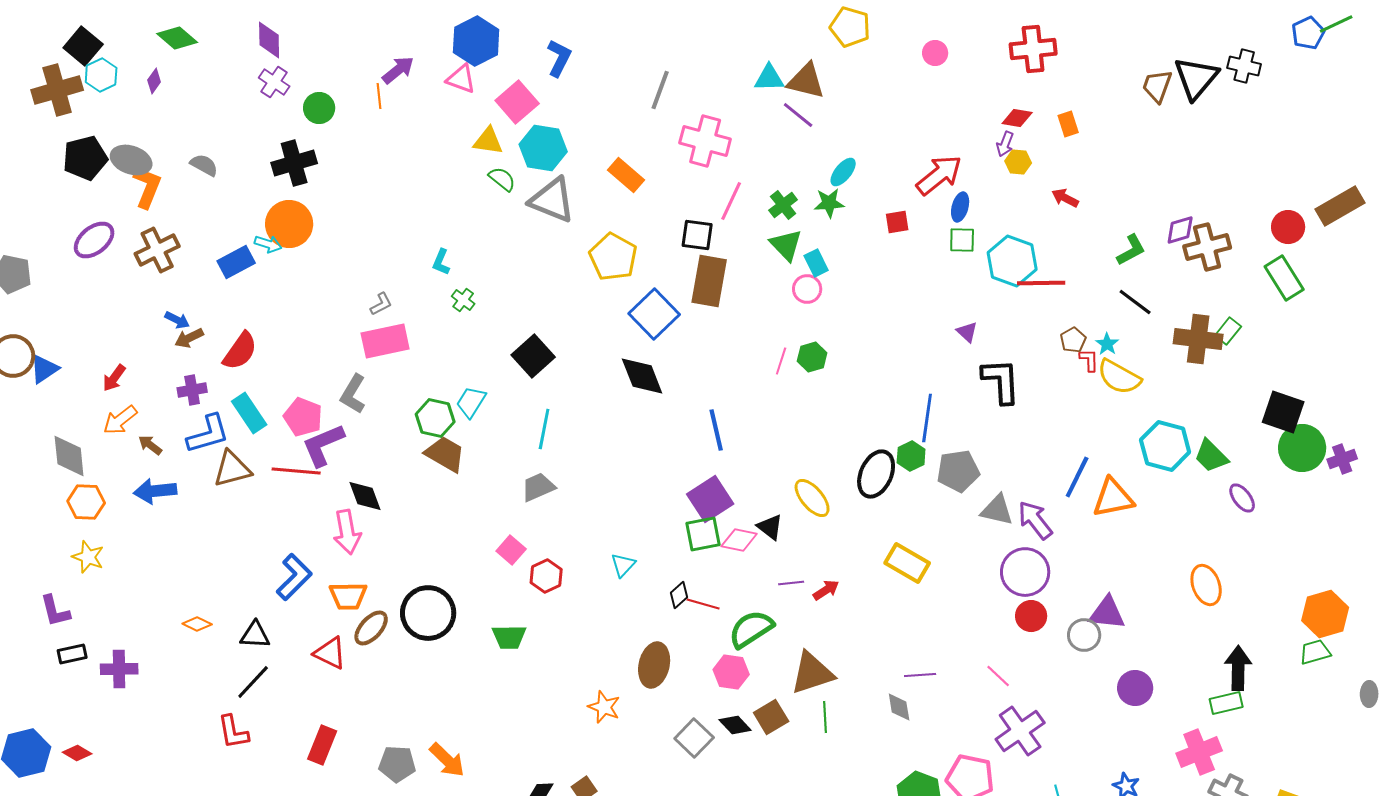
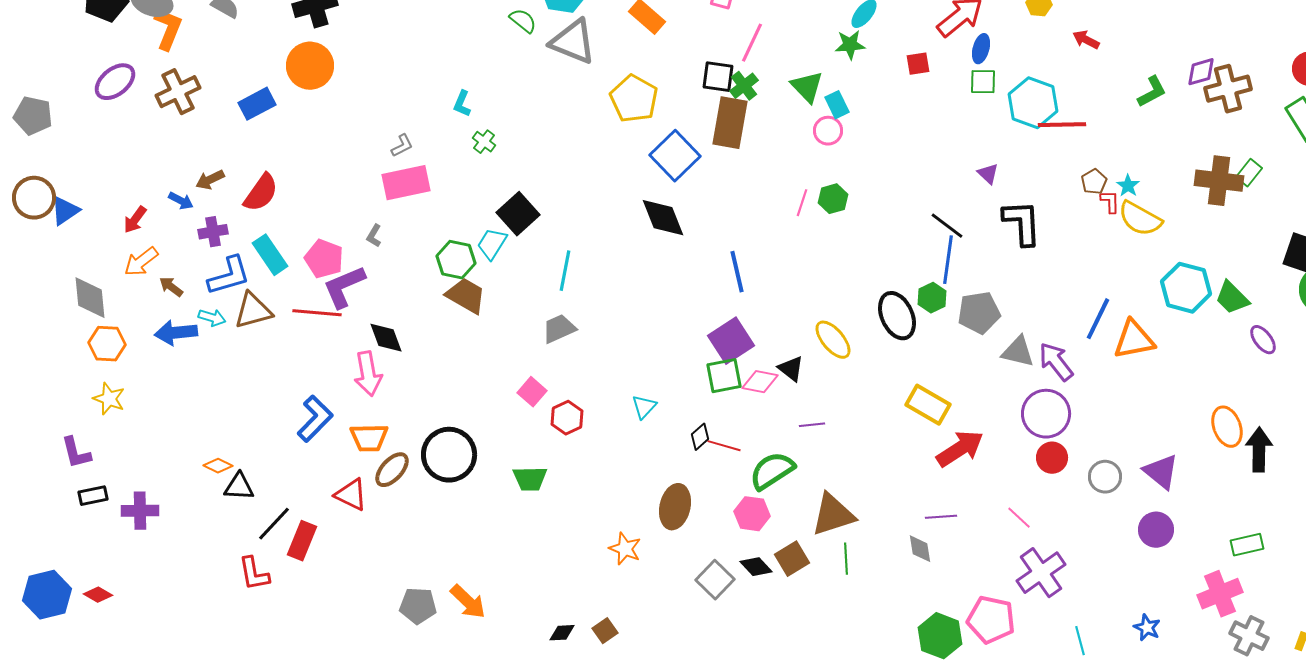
green cross: (783, 205) -> (744, 86), moved
cyan arrow: (268, 244) -> (212, 318), moved
black line: (1135, 302) -> (947, 226), moved
blue arrow: (177, 320) -> (181, 201), moved
black square: (533, 356) -> (518, 214), moved
gray L-shape: (353, 394) -> (374, 236), size x0.6
black ellipse: (876, 474) -> (897, 316), turned -48
red arrow: (826, 590) -> (960, 449), moved, size x1.8
purple triangle: (1107, 613) -> (1161, 472), moved, turned 33
black triangle: (255, 635) -> (239, 487), moved
black arrow: (1238, 668) -> (1259, 450), moved
red rectangle: (322, 745) -> (302, 541), moved

